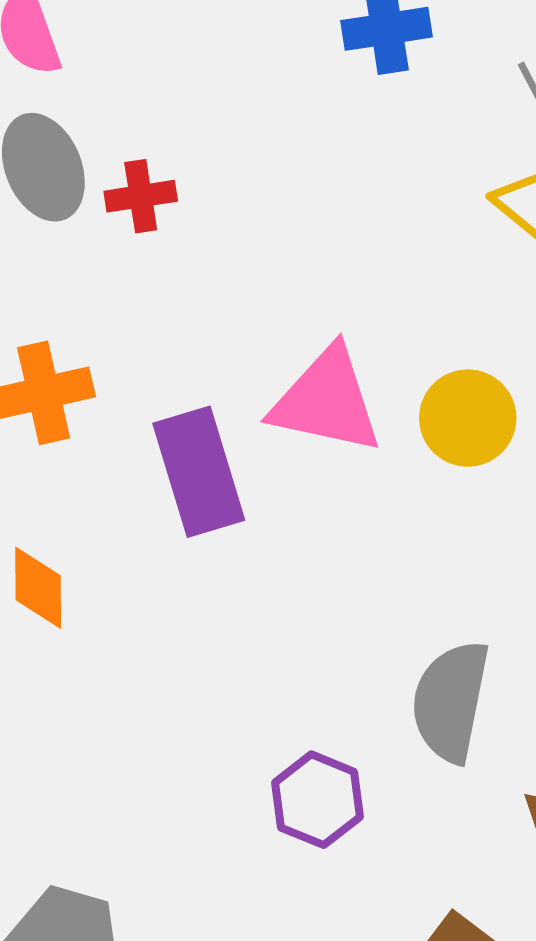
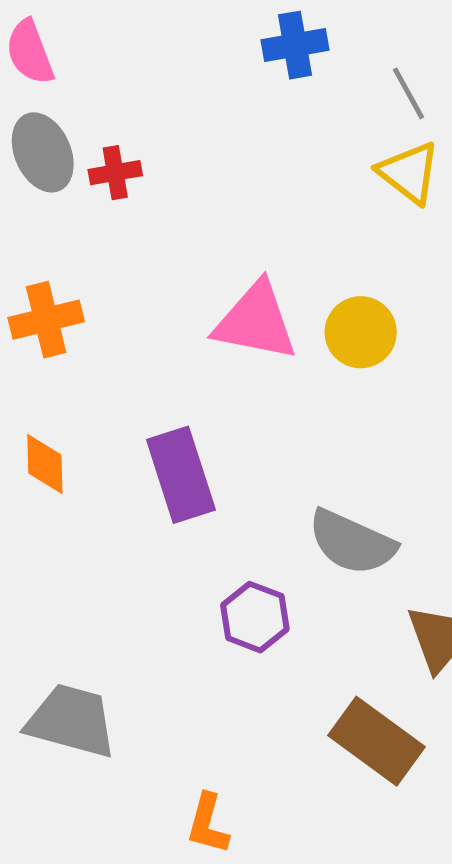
purple rectangle: (199, 472) -> (181, 475), moved
gray semicircle: (451, 701) -> (352, 542), turned -76

